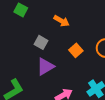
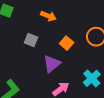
purple triangle: (45, 67) -> (52, 64), moved

